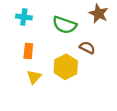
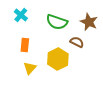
brown star: (99, 14) -> (89, 22), moved
cyan cross: (24, 17) -> (21, 15), turned 32

